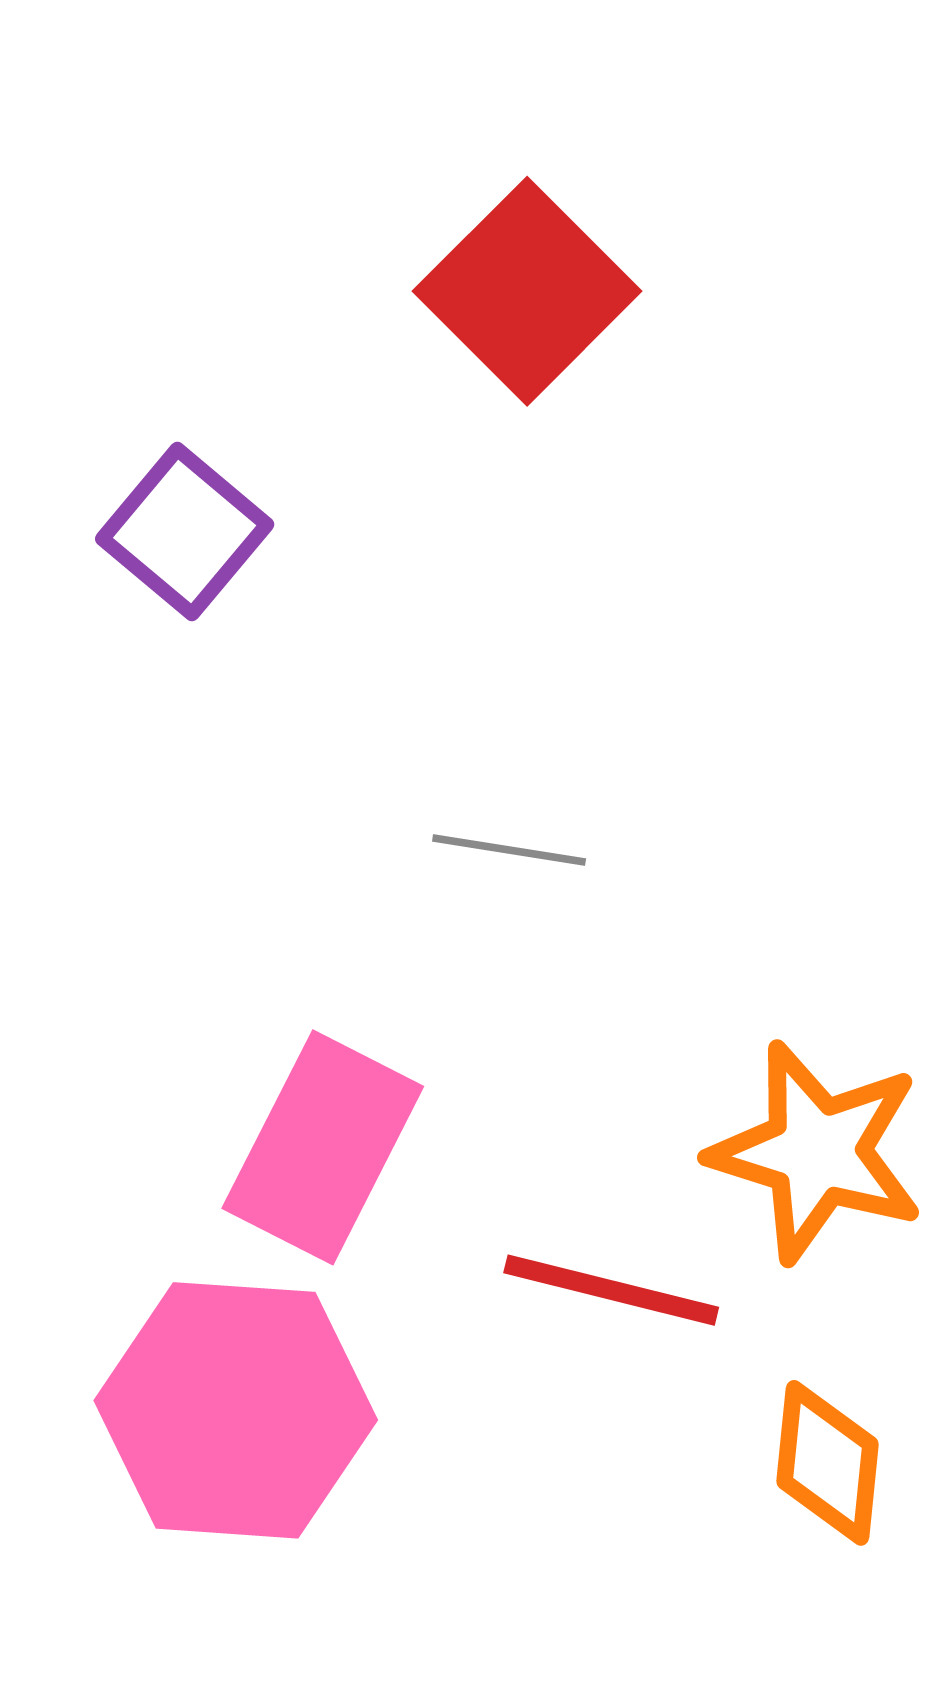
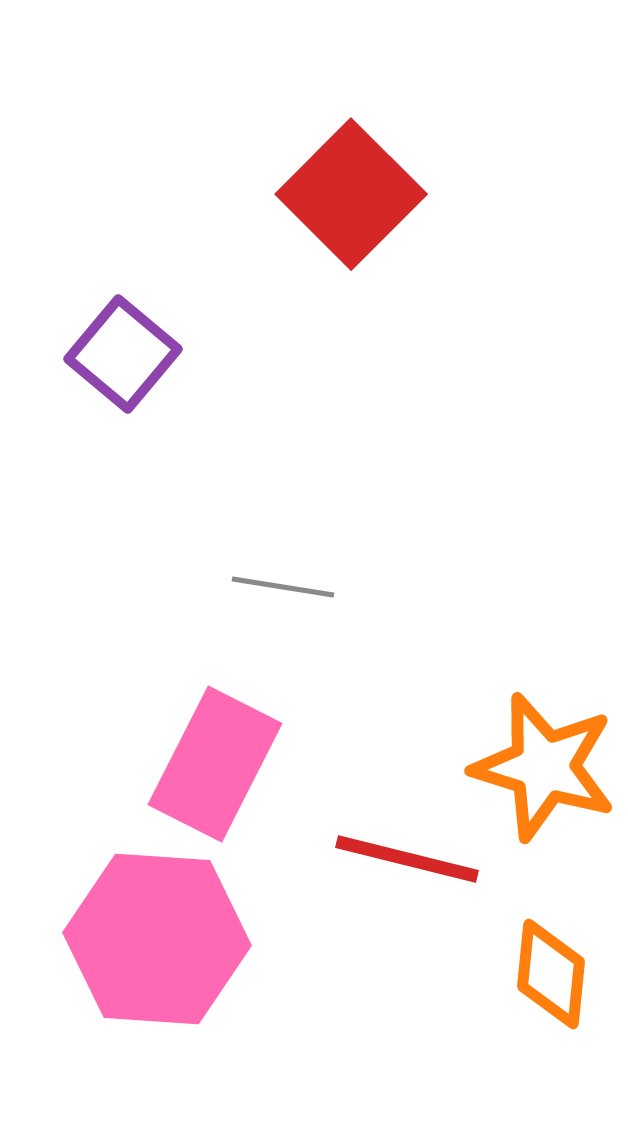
gray line: (509, 850) -> (283, 587), moved

